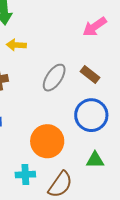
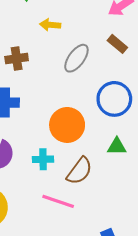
yellow arrow: (16, 45) -> (50, 25), moved
brown rectangle: (90, 75) -> (117, 44), moved

